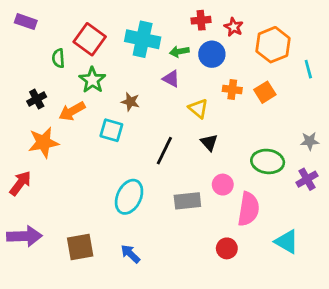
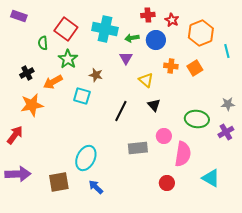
purple triangle: (171, 79) -> (126, 58), turned 32
cyan ellipse: (129, 197) -> (86, 158), moved

